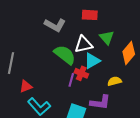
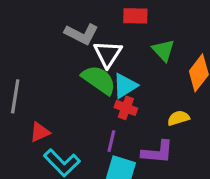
white triangle: (83, 44) -> (108, 54), moved, turned -42
cyan triangle: (92, 61) -> (125, 86), moved
purple line: (71, 80) -> (111, 141), moved

